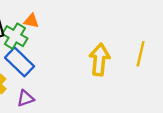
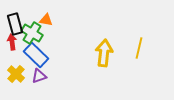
purple triangle: (25, 98) -> (39, 76), moved

